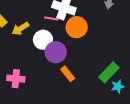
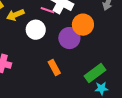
orange circle: (77, 27) -> (83, 25), moved
purple circle: (56, 52) -> (69, 38), moved

